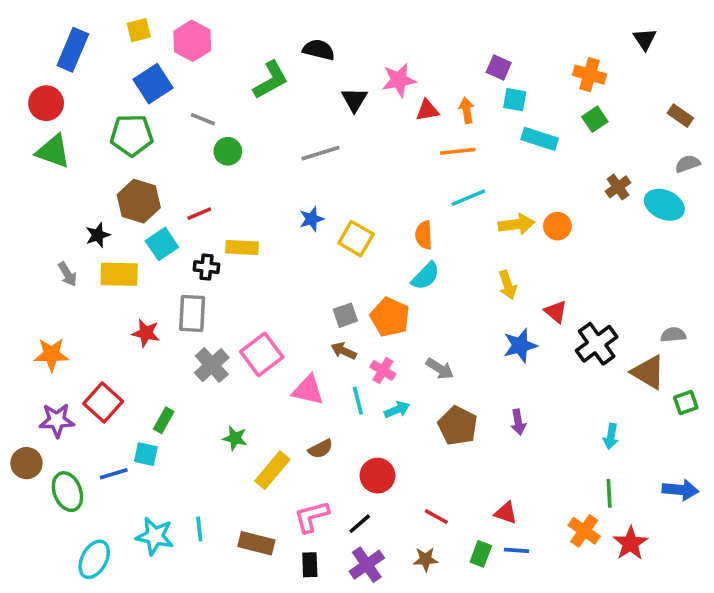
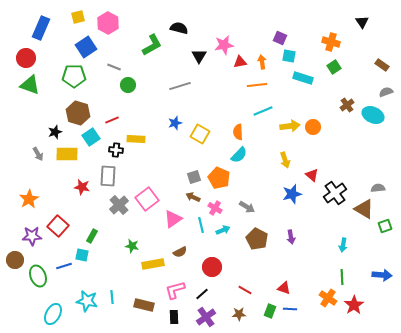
orange star: (51, 354) -> (29, 199), turned -30
pink triangle: (308, 390) -> (173, 219), turned -48
yellow rectangle: (272, 470) -> (153, 264), turned 40

